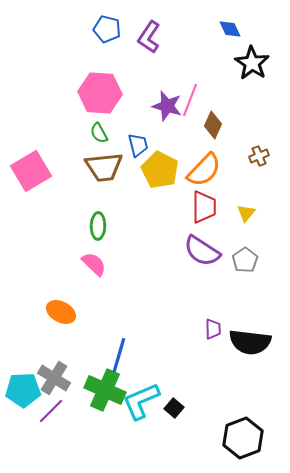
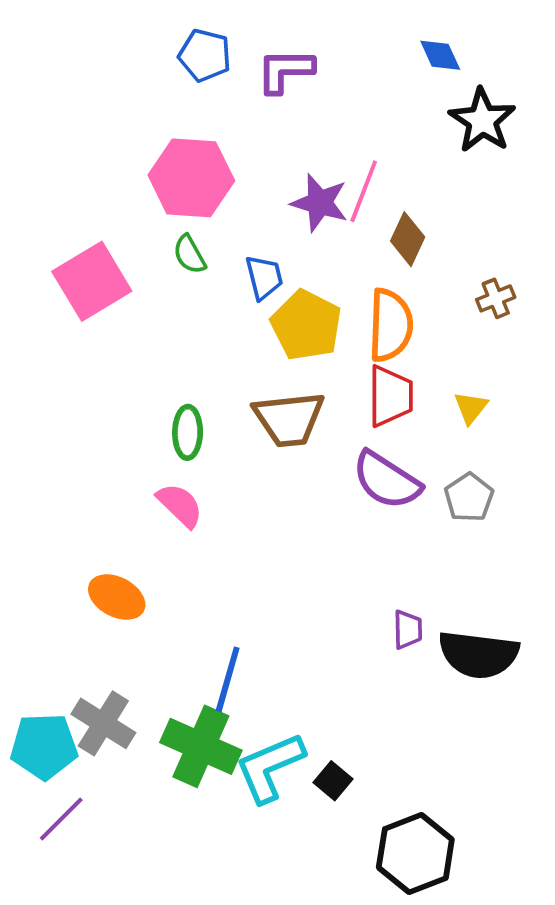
purple L-shape: (149, 37) -> (285, 71), turned 56
brown trapezoid: (104, 167) -> (289, 419), moved
orange semicircle: (204, 170) -> (390, 325), turned -42
pink square: (31, 171) -> (92, 281), moved
purple line: (51, 411) -> (61, 819), moved
black hexagon: (243, 438) -> (415, 854), moved

